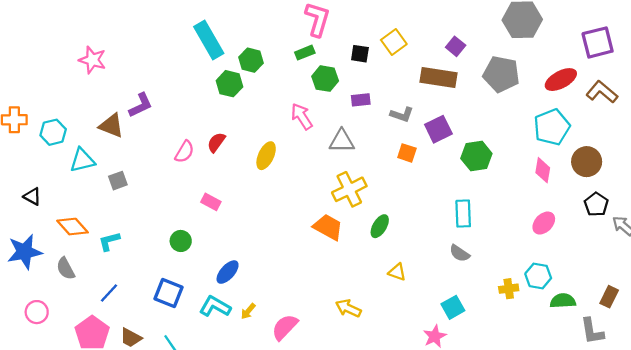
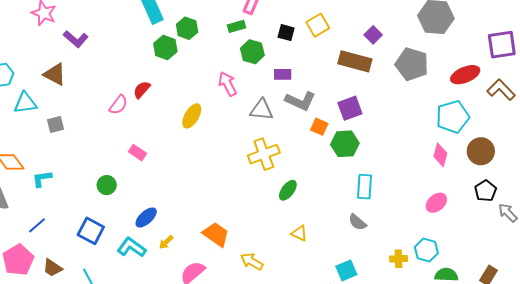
purple L-shape: (141, 105) -> (76, 39), moved, turned 60
gray L-shape: (402, 115) -> (300, 101), moved, size x1.4
red semicircle: (216, 142) -> (142, 90), moved
green hexagon: (476, 156) -> (345, 144), moved
orange trapezoid: (328, 227) -> (216, 234), moved
yellow arrow: (248, 311) -> (166, 242), moved

